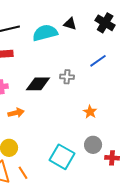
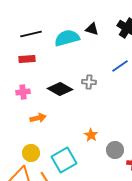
black diamond: (38, 84) -> (60, 89), turned 30
orange star: (90, 112) -> (91, 135), moved
cyan square: (62, 157) -> (64, 160), moved, turned 30

